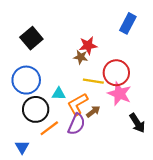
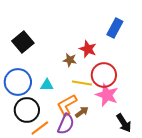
red star: (88, 45) -> (88, 49), moved, turned 30
cyan triangle: (59, 94) -> (47, 85), moved

